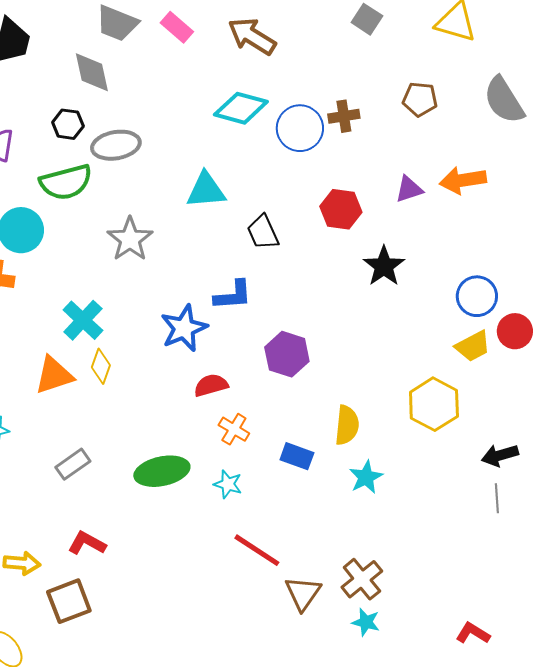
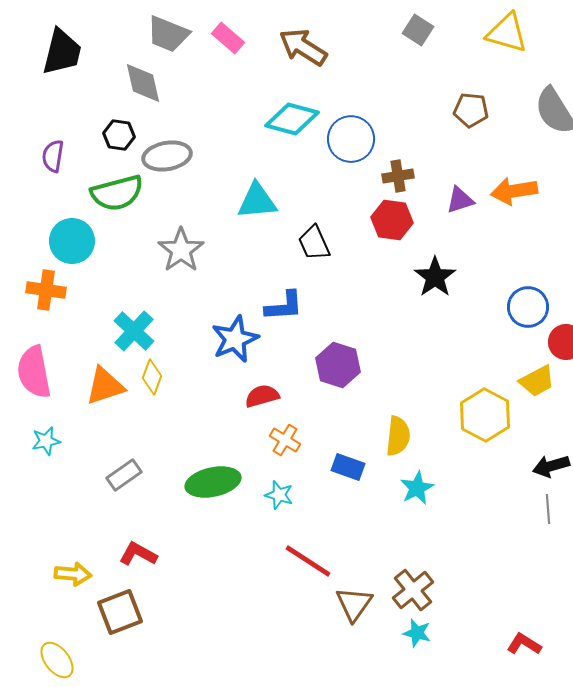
brown cross: (344, 116) -> (398, 176), moved
yellow trapezoid: (473, 346) -> (537, 381), moved

